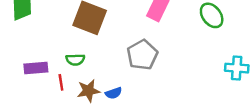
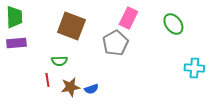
gray pentagon: (142, 55) -> (115, 43), moved
purple rectangle: (36, 68) -> (16, 43), moved

